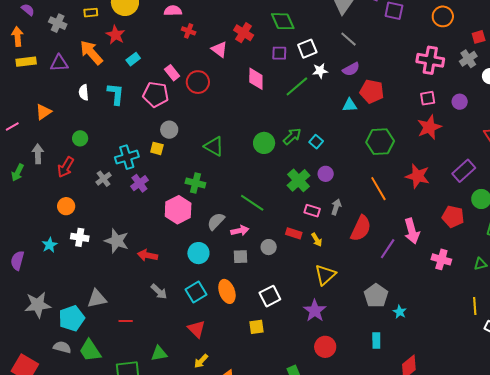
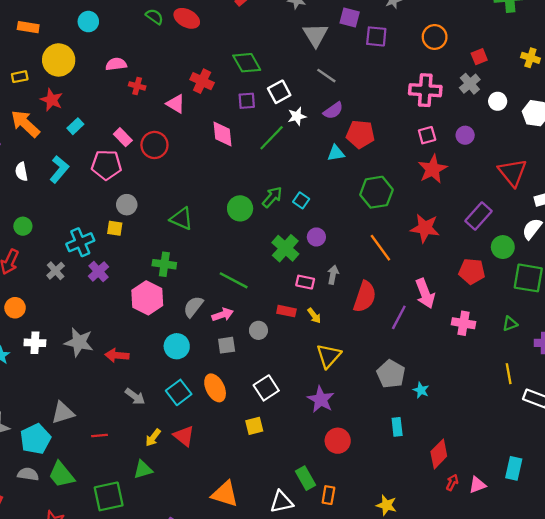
cyan L-shape: (116, 94) -> (59, 169), turned 40
yellow arrow: (201, 361) -> (153, 438), moved

